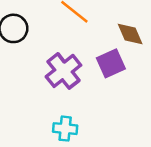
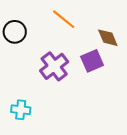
cyan cross: (65, 129) -> (21, 110), moved

